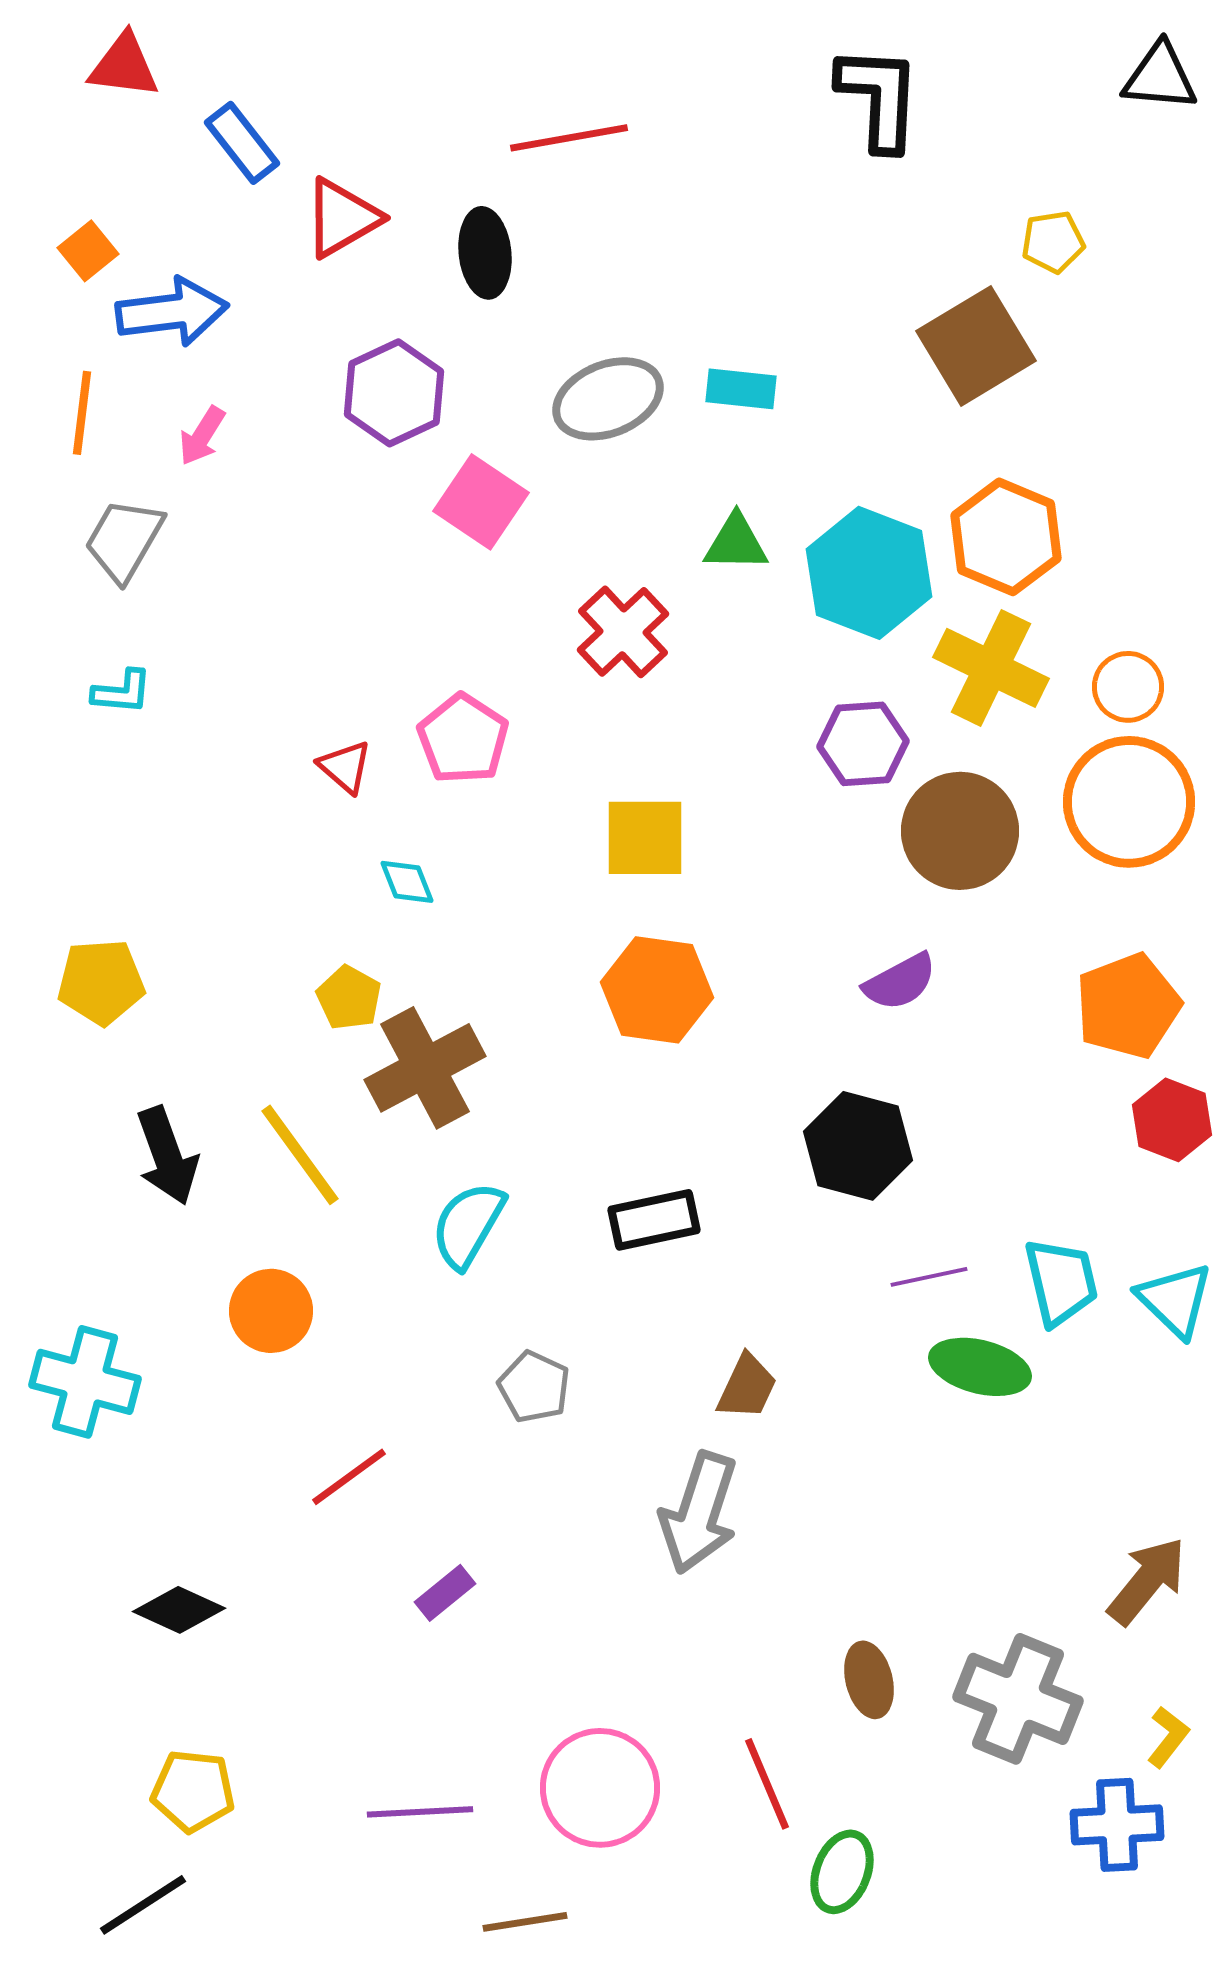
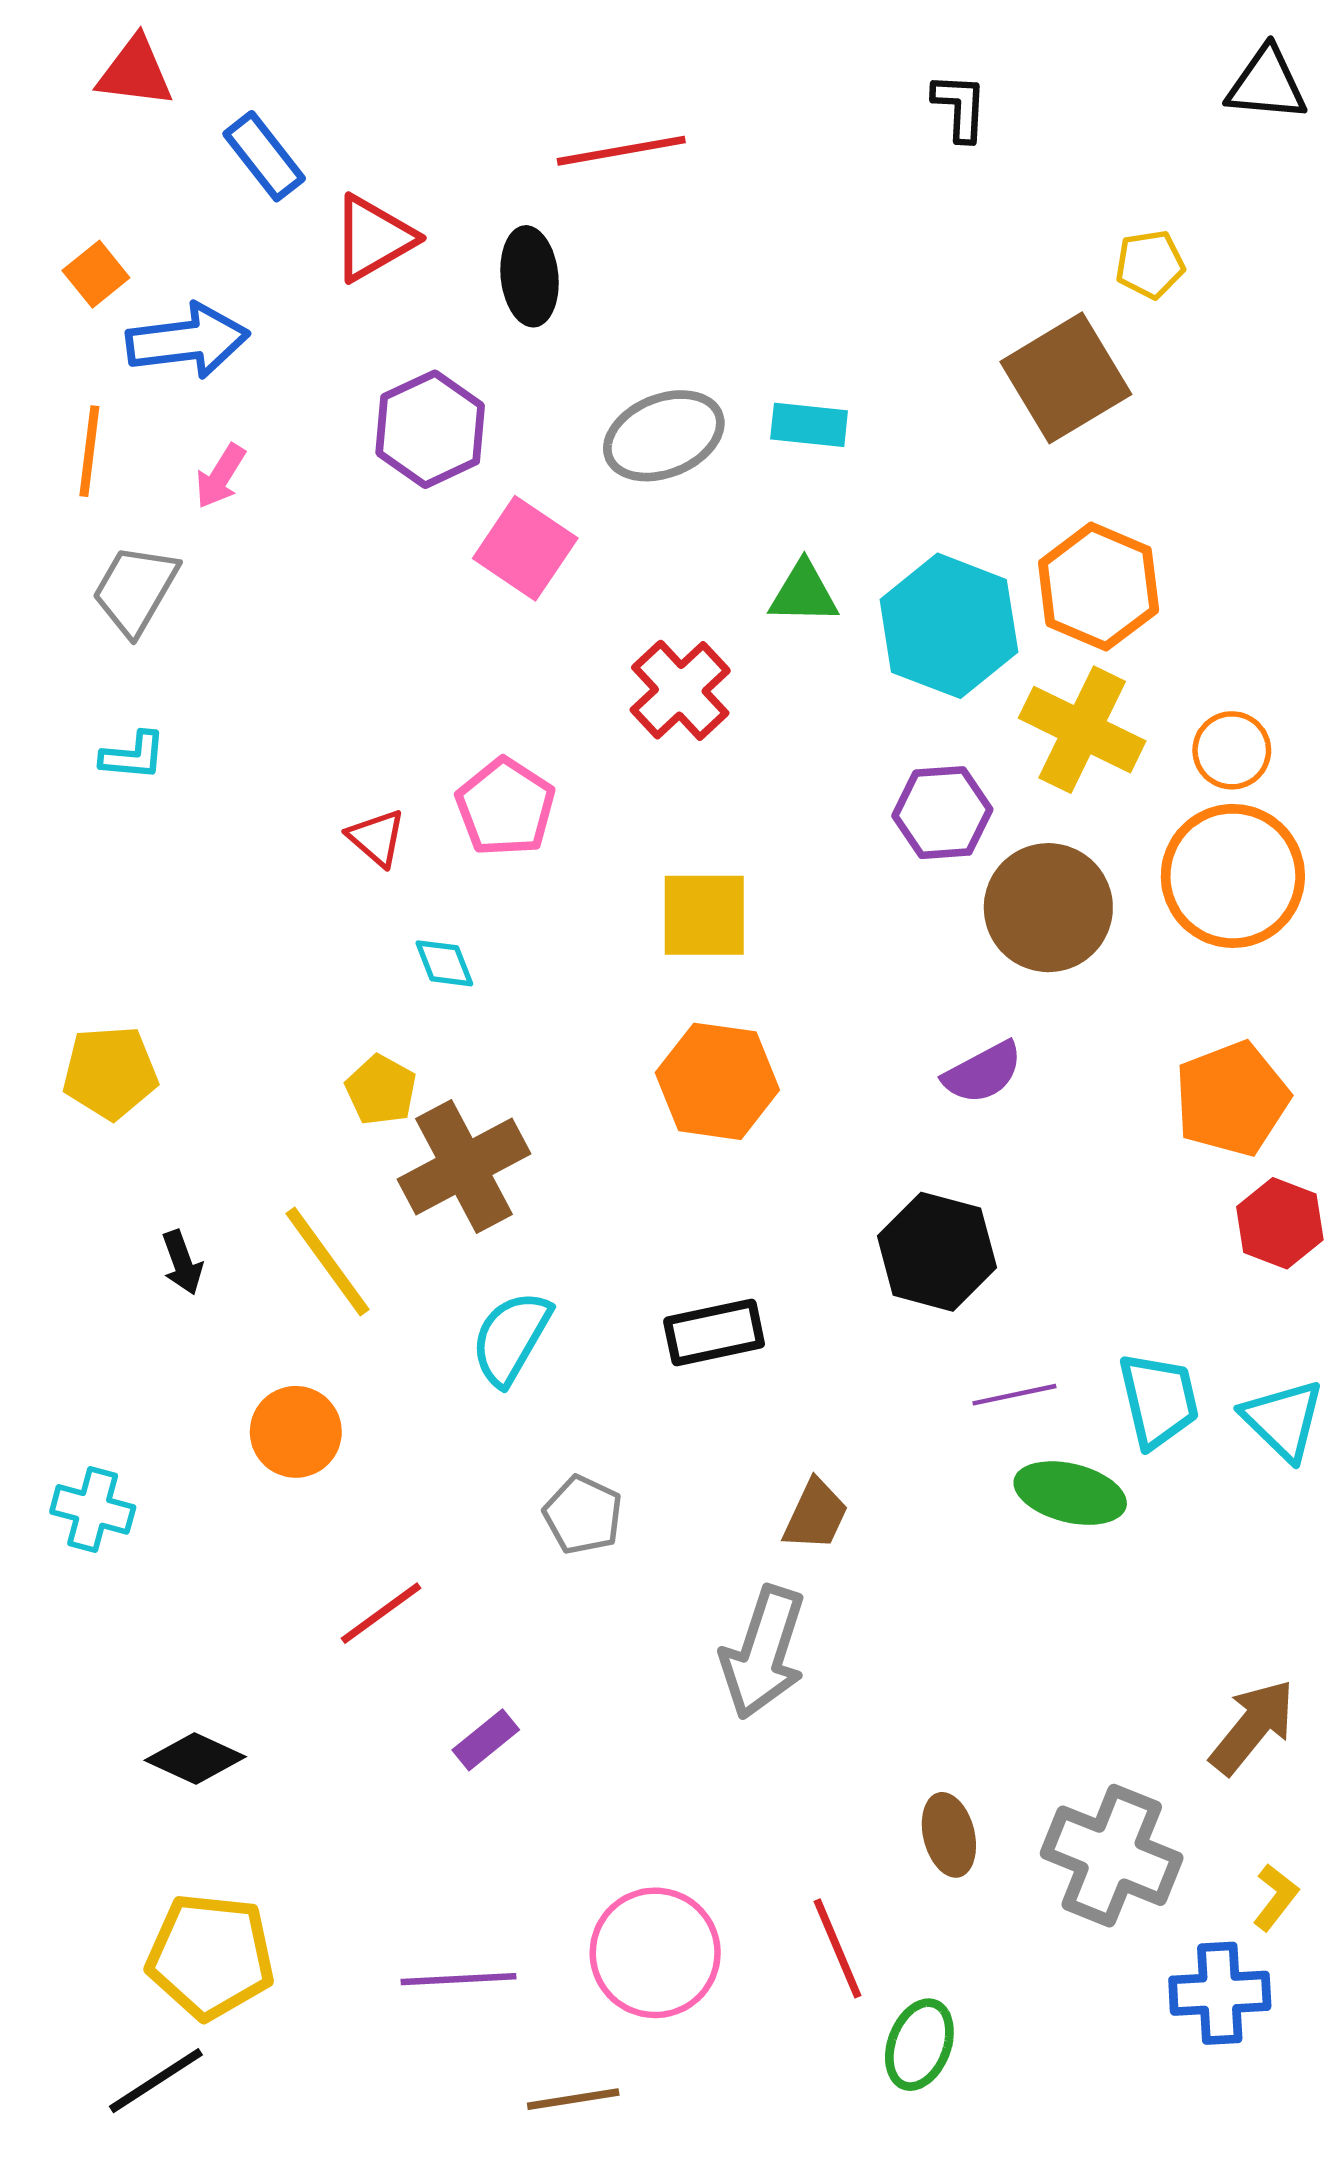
black L-shape: (879, 98) -> (960, 107), size x0.6
black arrow: (167, 1156) -> (182, 1263), size x0.6
cyan cross: (85, 1382) -> (93, 1509), size x0.7
yellow pentagon: (193, 1791) -> (211, 1956), size x1.4

